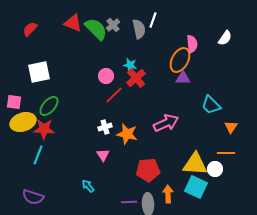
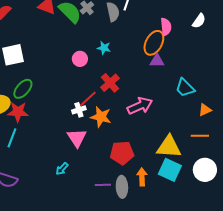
red cross: (136, 78) -> (110, 83), moved
red line: (114, 95) -> (88, 99), moved
orange triangle: (231, 127) -> (205, 110), turned 32
pink triangle: (103, 155) -> (77, 138), size x1.5
white circle: (215, 169) -> (205, 170), moved, size x1.5
cyan arrow: (88, 186) -> (62, 169), turned -96

